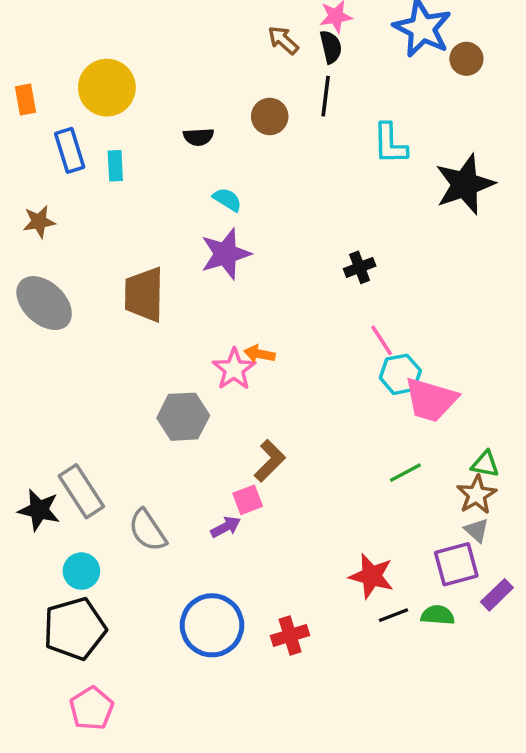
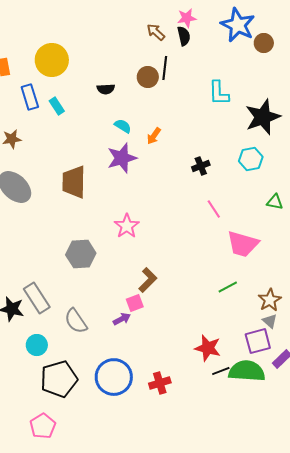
black line: (326, 96) -> (165, 68), moved
cyan rectangle: (115, 166) -> (57, 106), turned -30
orange arrow: (260, 354) -> (154, 136), moved, turned -66
cyan hexagon: (400, 374) -> (251, 159), moved
gray hexagon: (183, 417) -> (81, 254), moved
green triangle: (485, 464) -> (275, 202), moved
green semicircle: (438, 615) -> (247, 371), size x1.8
black pentagon: (75, 629) -> (59, 379), moved

